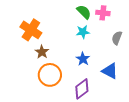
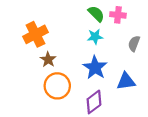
orange cross: (31, 30) -> (35, 34), turned 30
blue star: (83, 59) -> (95, 68), size x1.5
blue triangle: (110, 71) -> (126, 81), turned -36

